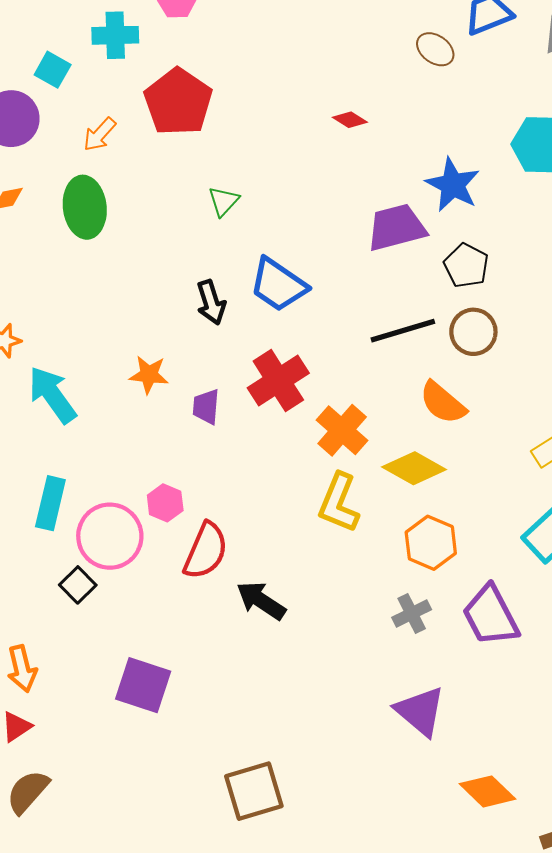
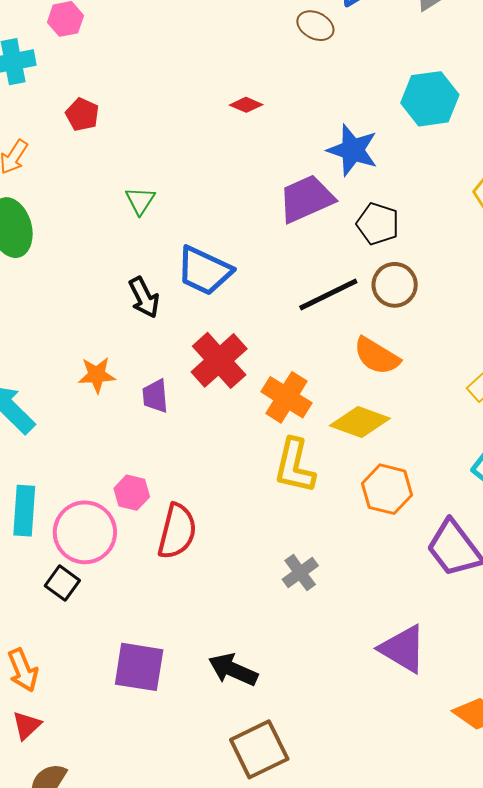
red pentagon: (178, 102) -> (82, 114), size x0.5
black arrow: (261, 601) -> (233, 670), moved
gray cross: (412, 613) -> (300, 573), moved

